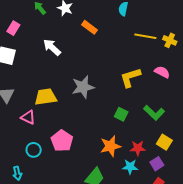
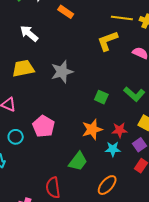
yellow L-shape: (130, 77) -> (108, 41), moved
yellow trapezoid: (46, 97) -> (23, 68), moved

